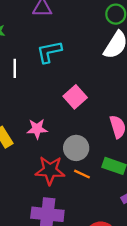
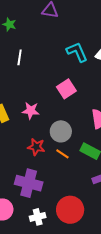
cyan L-shape: (49, 52) -> (77, 52), moved, turned 70
red star: (50, 170) -> (36, 147), size x0.7

